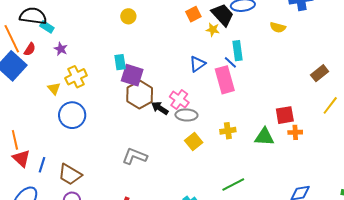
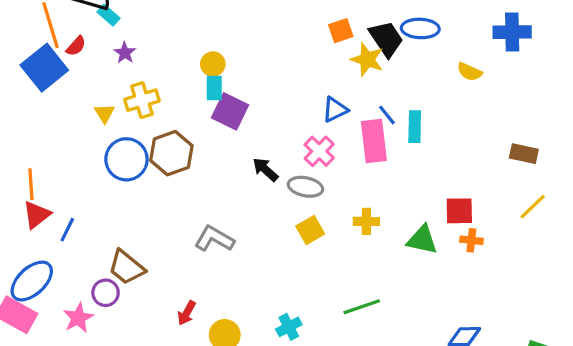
yellow circle: (128, 16) -> (213, 64), moved
yellow star: (213, 30) -> (367, 60), size x1.5
cyan rectangle: (237, 51) -> (415, 127), moved
brown rectangle: (320, 73) -> (524, 154), turned 42
brown hexagon: (140, 95) -> (171, 153), moved
pink cross: (179, 100) -> (319, 151), moved
red triangle: (21, 158) -> (37, 215), turned 30
brown trapezoid: (70, 175) -> (126, 267), moved

